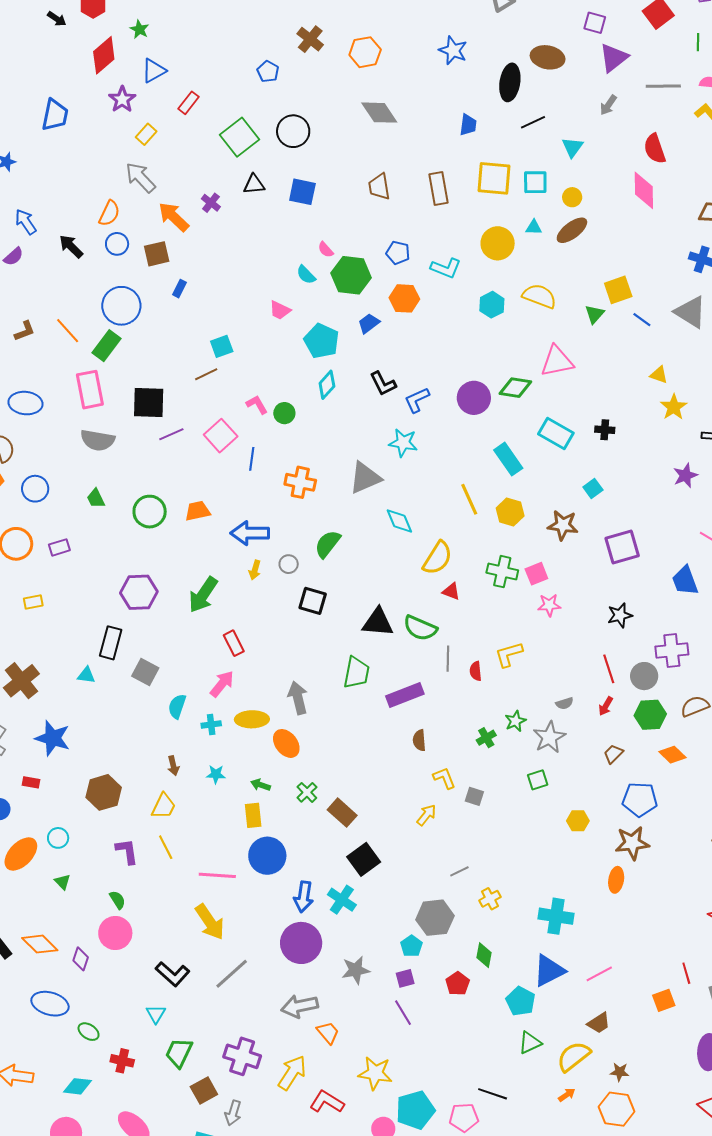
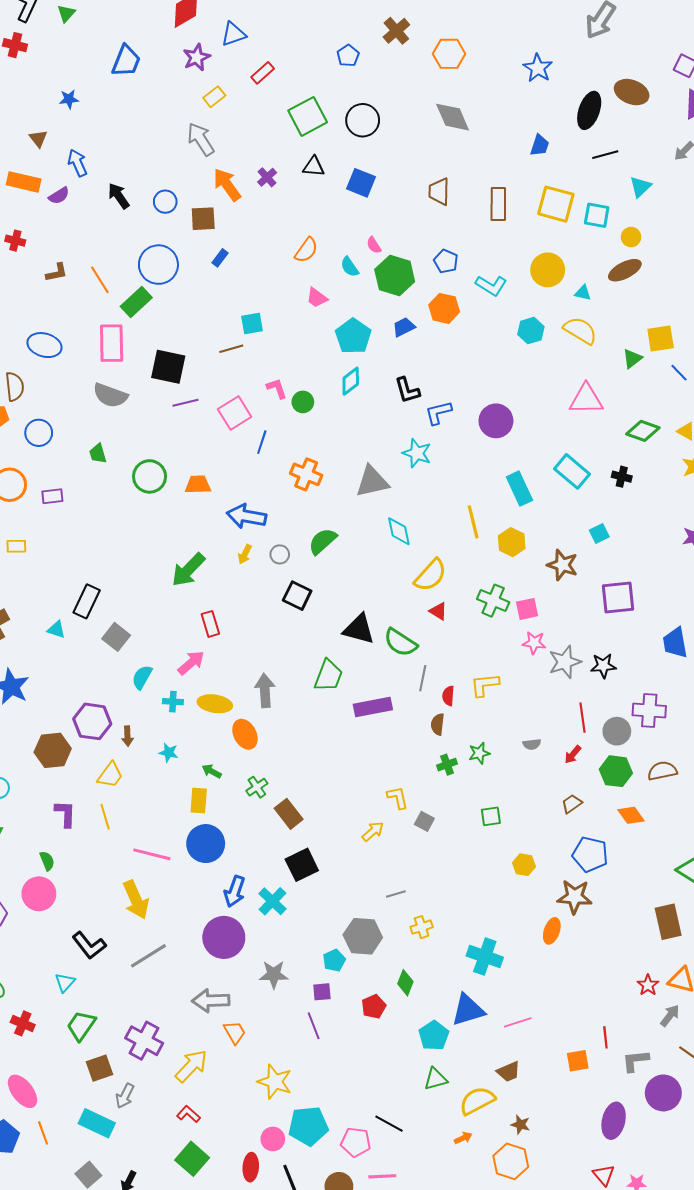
orange semicircle: (109, 213) -> (306, 250), moved
cyan triangle: (534, 227) -> (583, 293), moved
green diamond: (515, 388) -> (643, 431), moved
purple hexagon: (139, 592) -> (92, 721), moved
gray star: (549, 737) -> (565, 662), moved
brown semicircle: (419, 740) -> (438, 724), moved
red L-shape: (327, 1102) -> (188, 1114), moved, size x0.7

